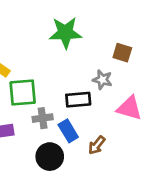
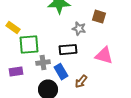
gray star: (102, 80) -> (79, 29), moved

